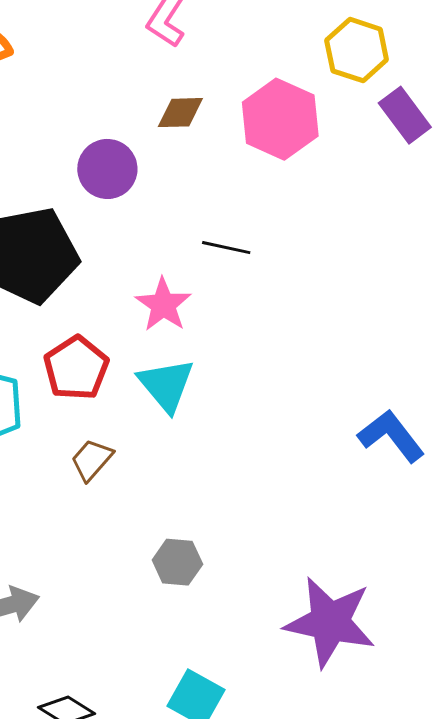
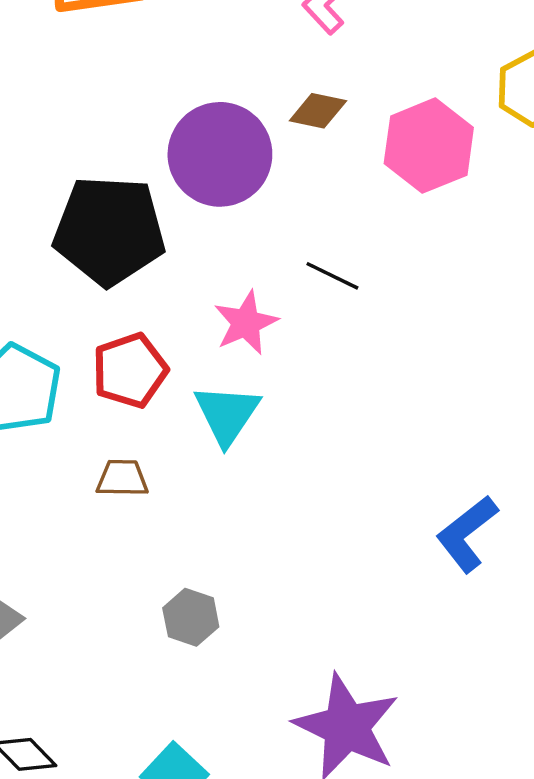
purple circle: (107, 169) -> (220, 154), size x1.5
blue L-shape: (391, 436) -> (467, 534), turned -104
brown trapezoid: (92, 460) -> (122, 478), turned 36

